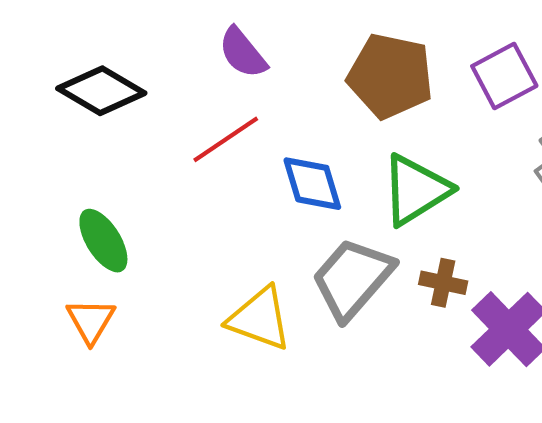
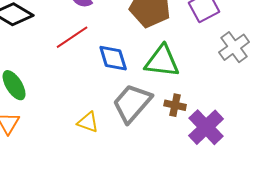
green triangle: (416, 190) -> (162, 61), turned 39
yellow triangle: (260, 319) -> (88, 122), size x0.7

